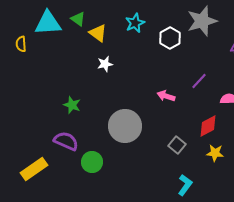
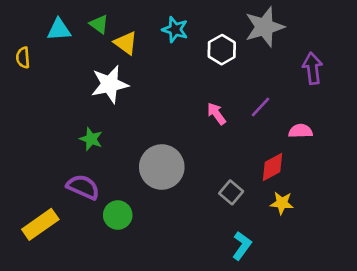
cyan triangle: (48, 23) -> (59, 30), size x0.7
cyan star: (135, 23) -> (175, 30), turned -30
white star: (105, 64) -> (110, 84), moved, size x1.8
pink arrow: (166, 96) -> (216, 114), moved, turned 36

